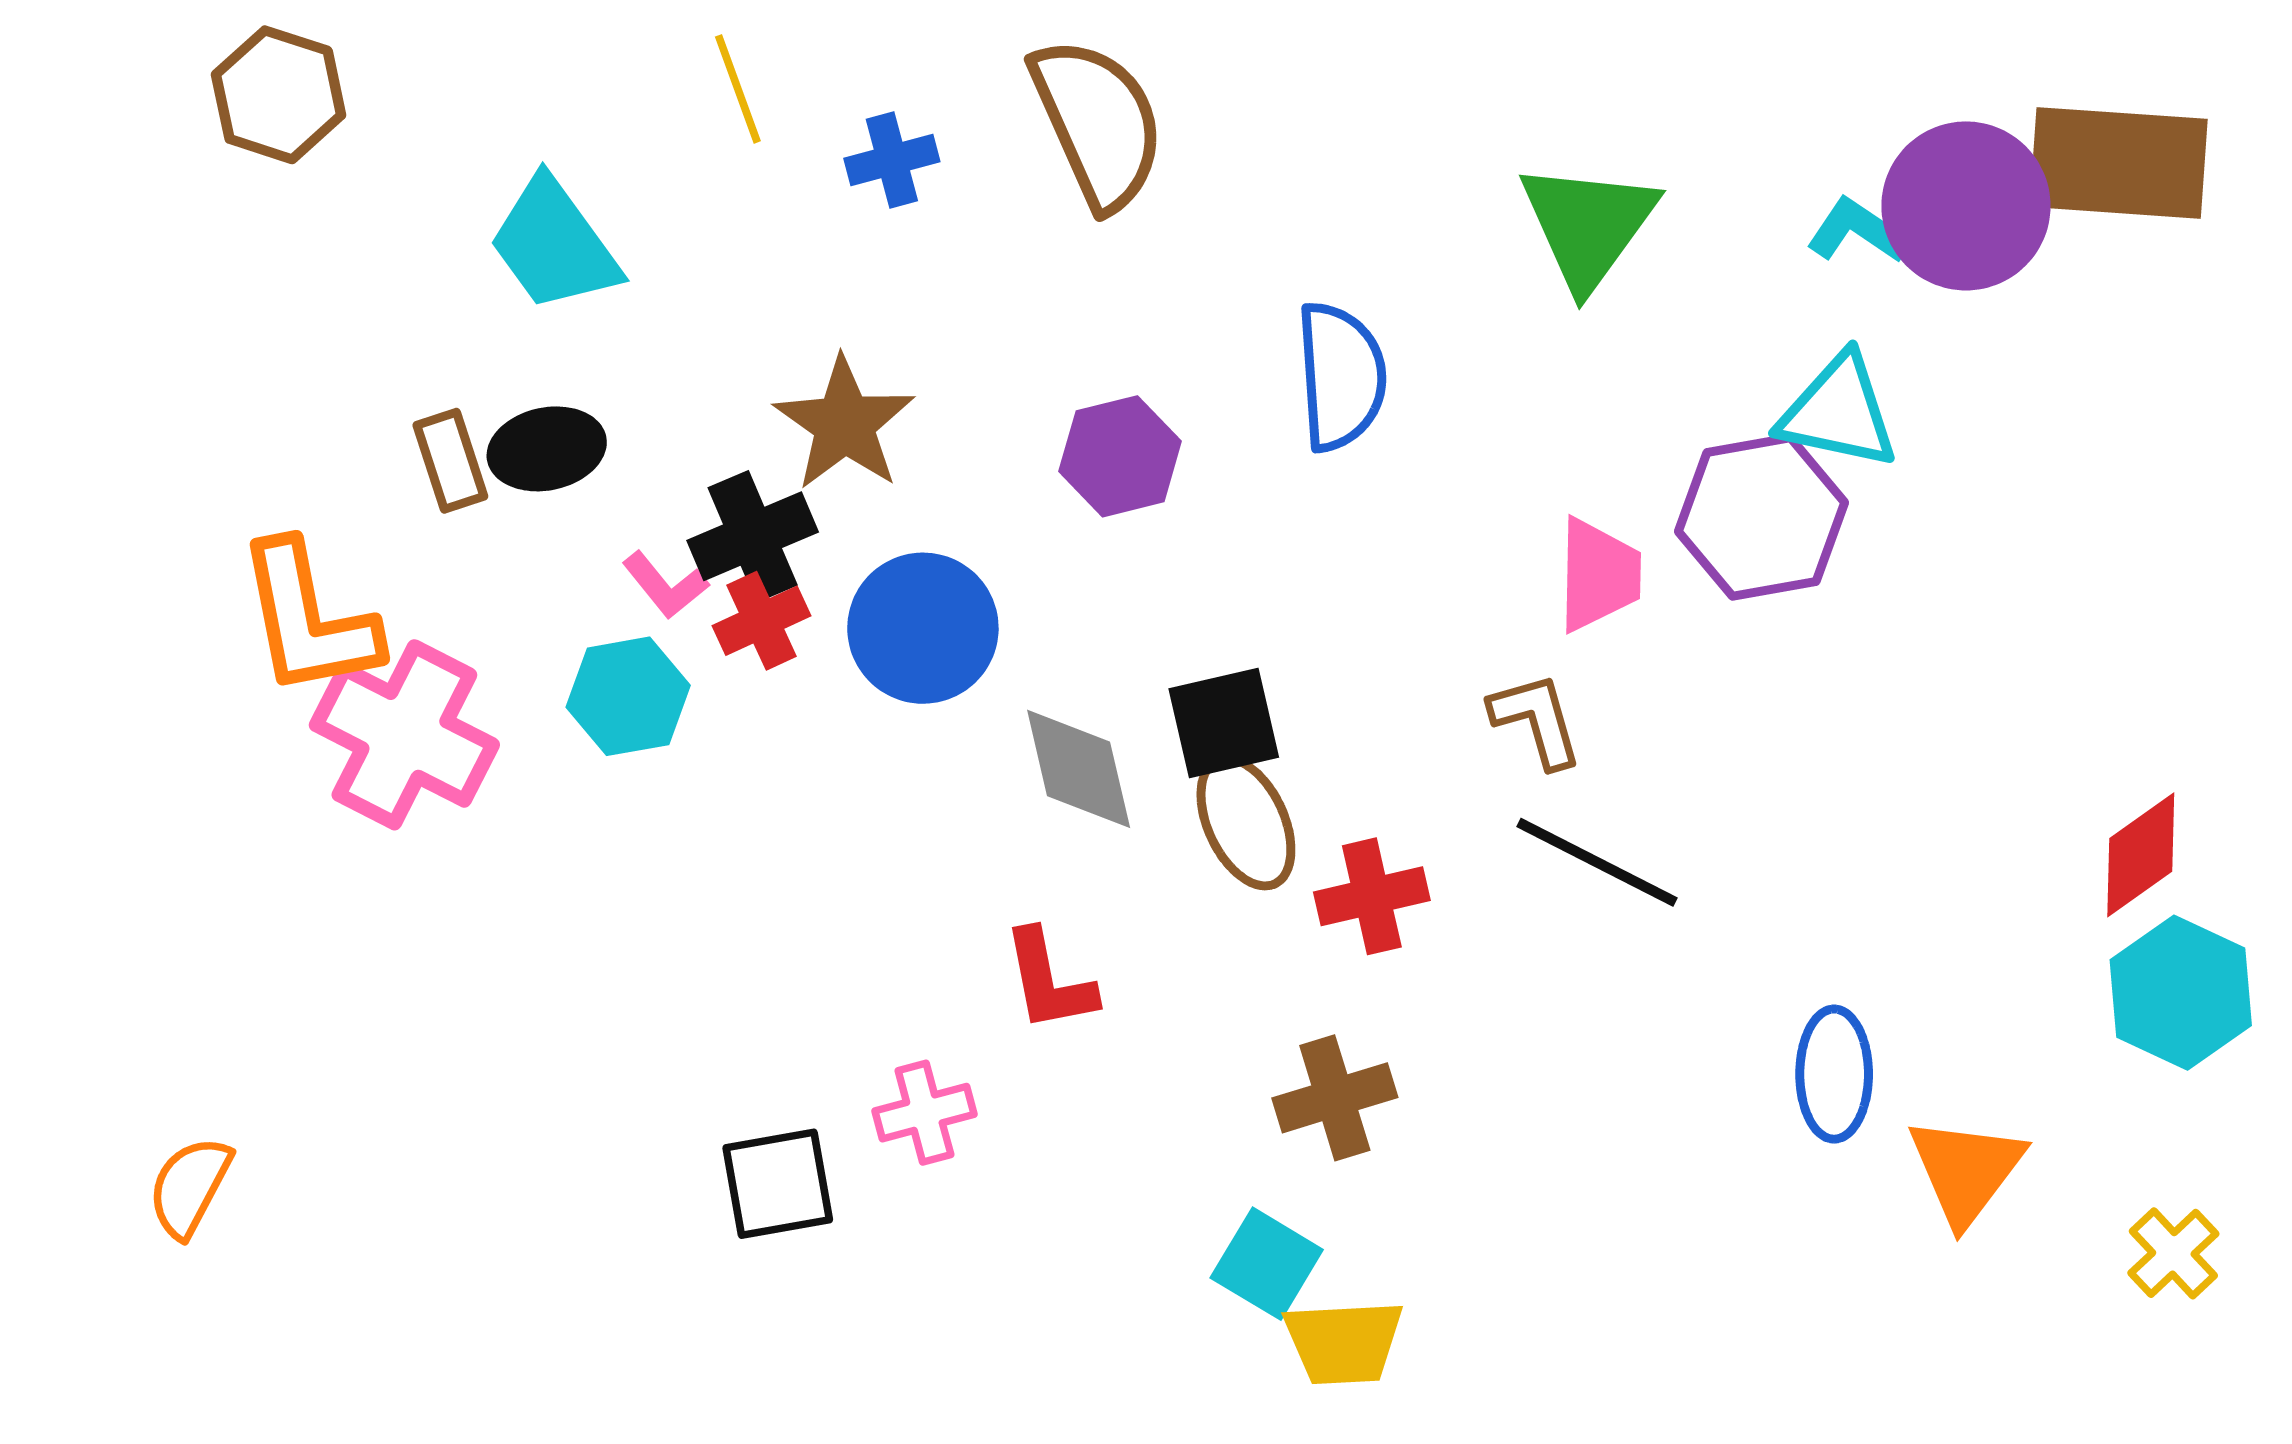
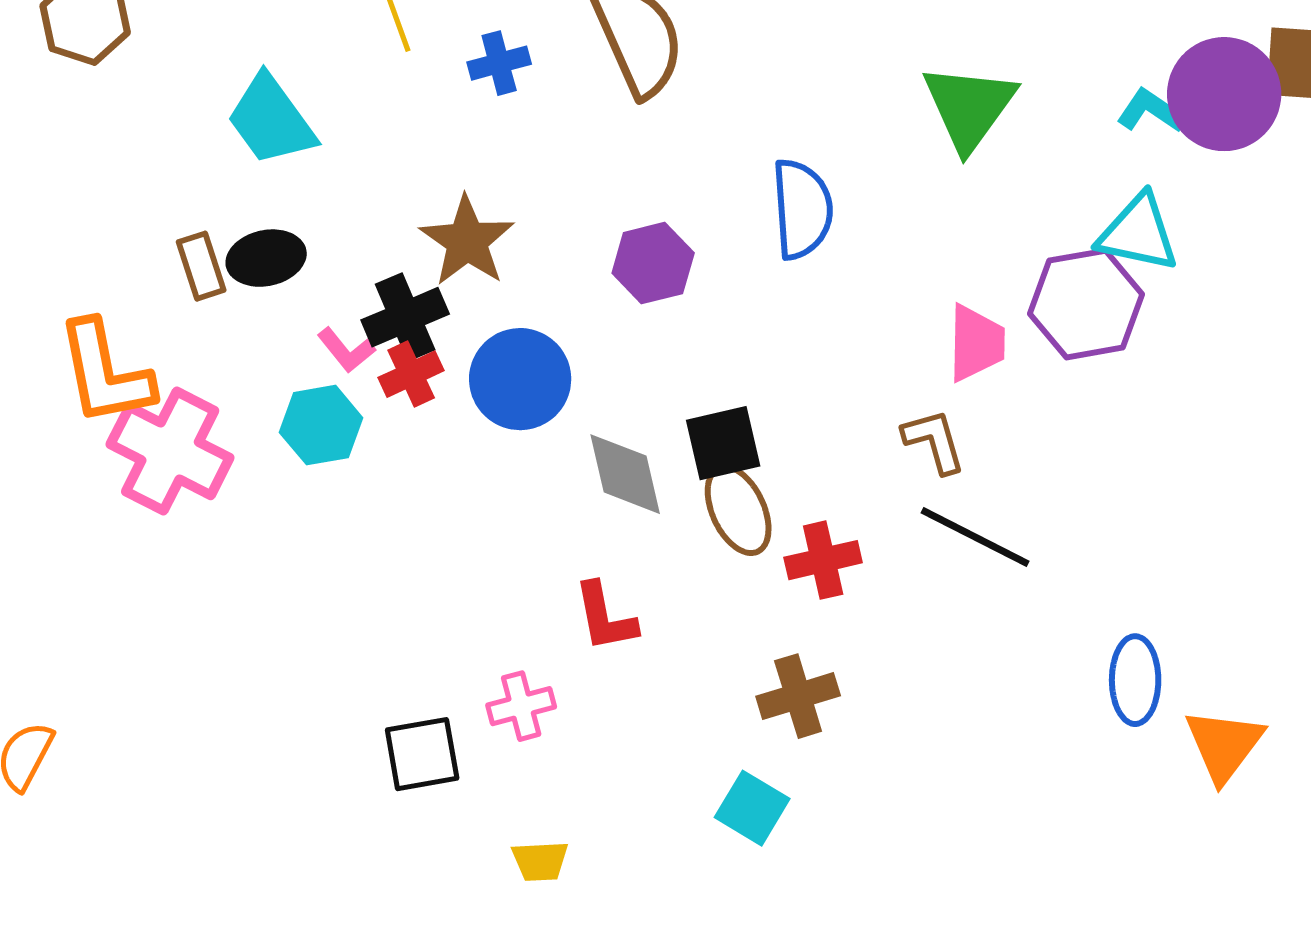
yellow trapezoid: (1344, 1342) -> (540, 861), moved, size x0.7

